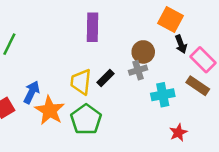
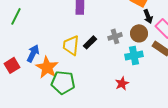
brown circle: (143, 52) -> (139, 33), moved
green pentagon: (86, 120) -> (63, 82), moved, turned -30
red star: (178, 132) -> (122, 83), moved

